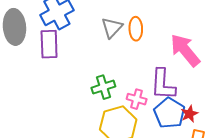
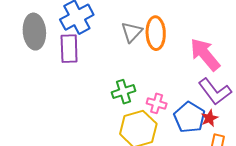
orange ellipse: (136, 29) -> (156, 33), size x1.4
purple L-shape: (163, 84) -> (215, 92), moved, turned -40

